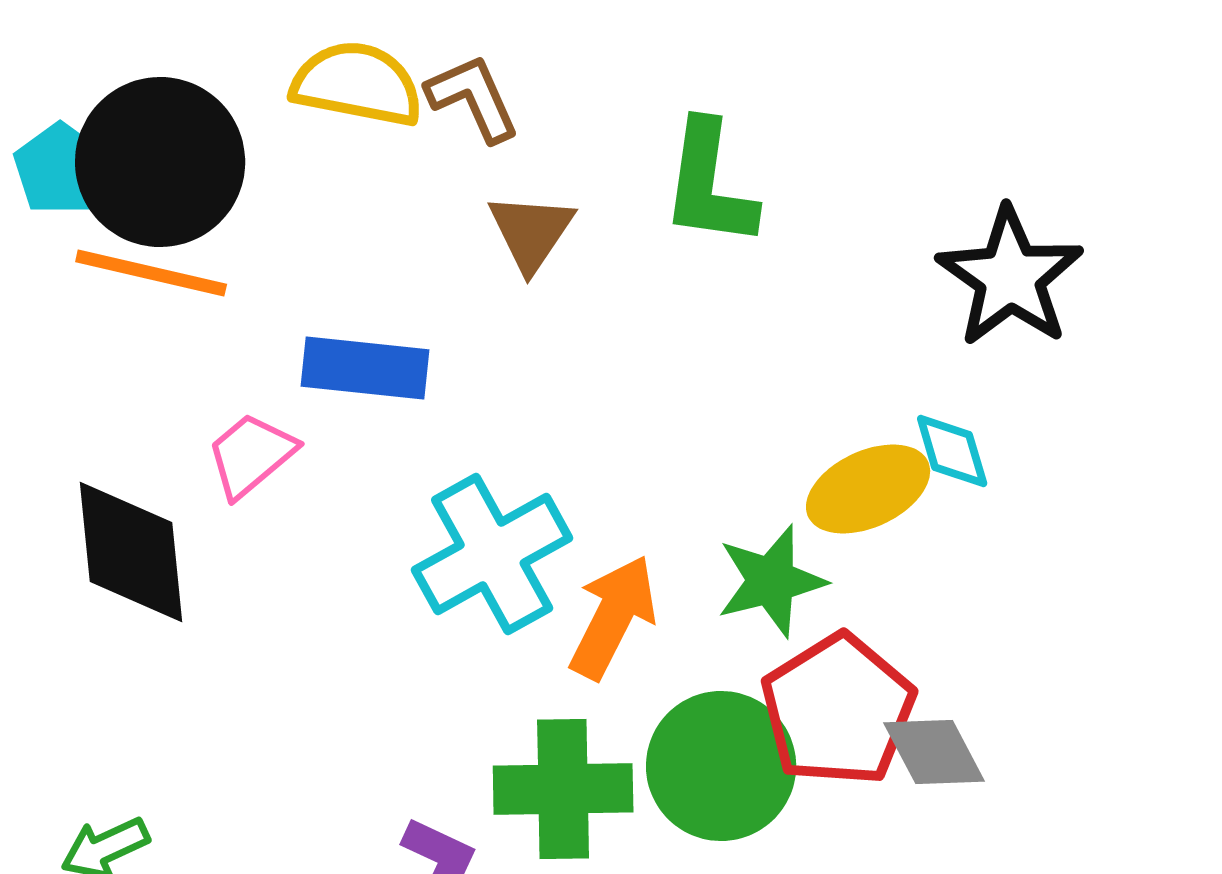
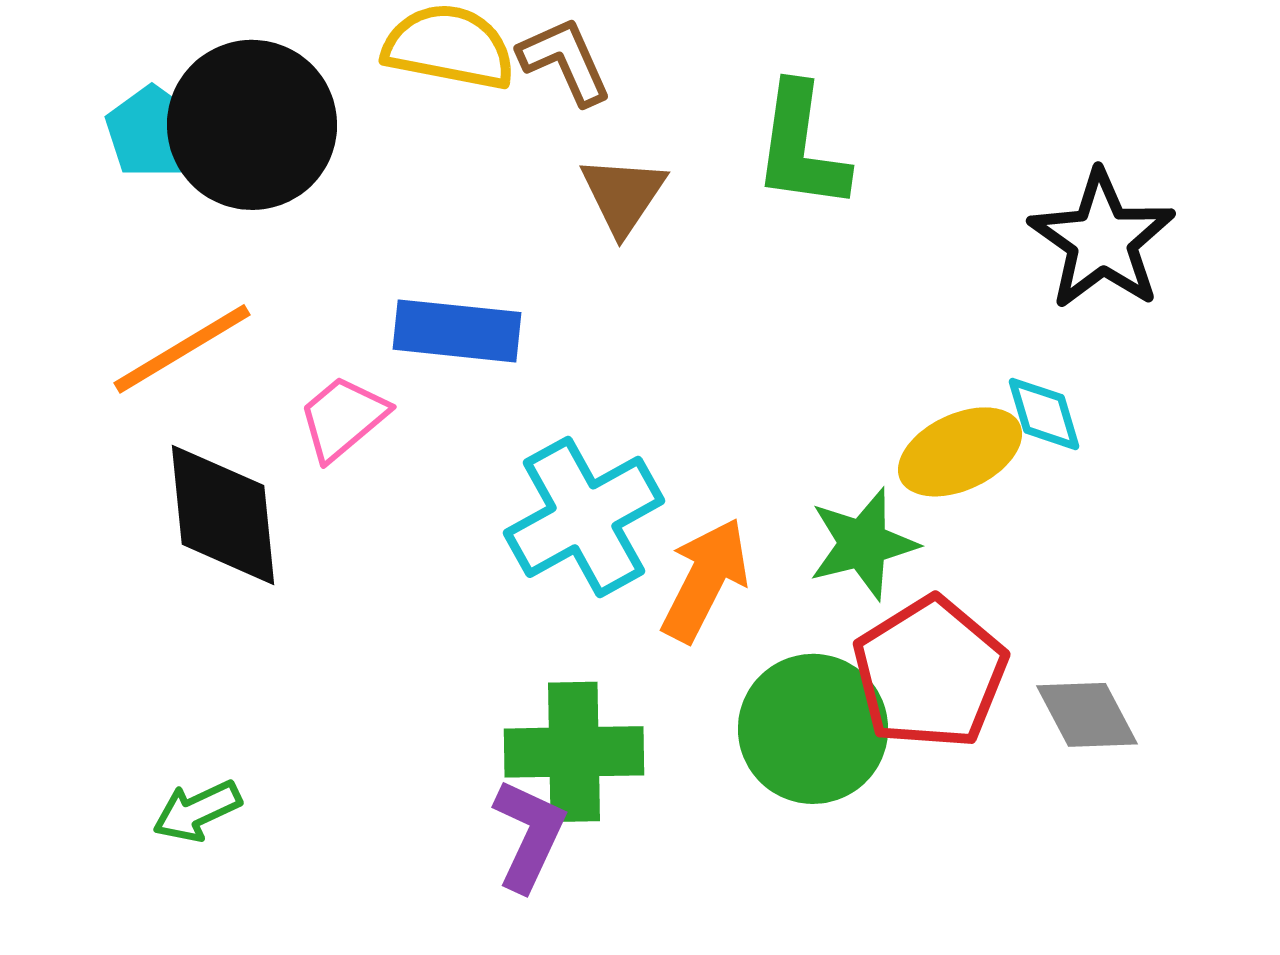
orange line: (151, 273) -> (182, 349), moved, turned -44
gray diamond: (934, 752) -> (1087, 715), moved
green cross: (563, 789) -> (574, 752), moved

